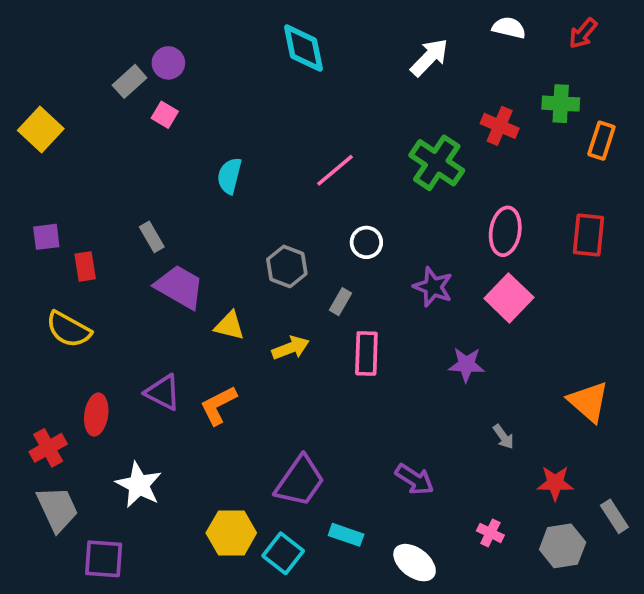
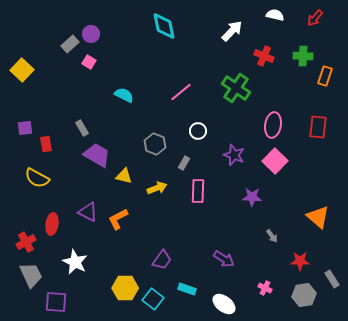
red cross: (500, 126) -> (264, 56), moved
cyan semicircle: (229, 176) -> (124, 95), turned 102
purple trapezoid: (300, 481) -> (162, 260), size x0.7

